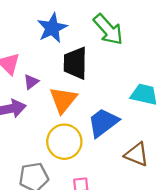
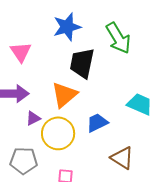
purple triangle: (31, 82) -> (33, 118), moved
blue trapezoid: (103, 123) -> (97, 123), size x0.7

